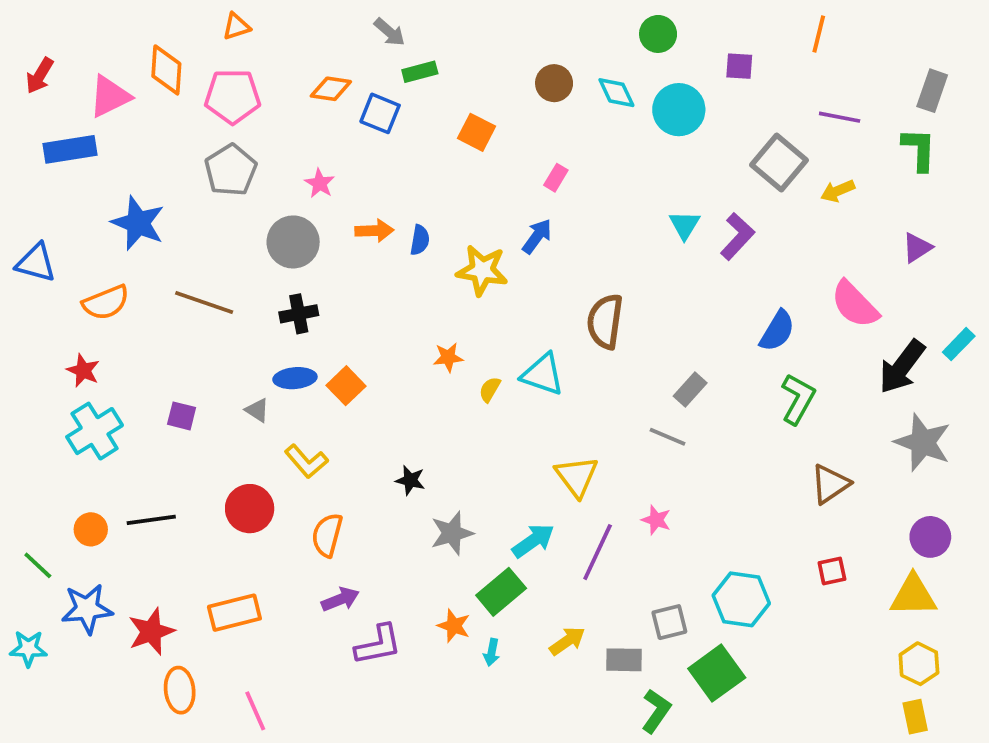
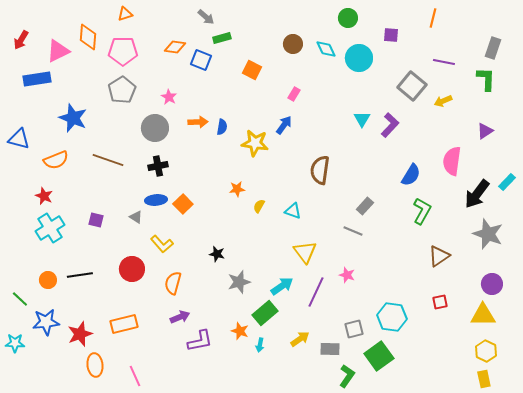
pink semicircle: (855, 304) -> (452, 161), turned 52
cyan triangle: (543, 374) -> (293, 211), moved, size x0.7

